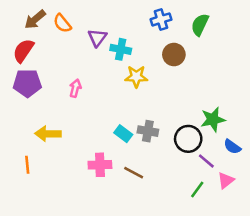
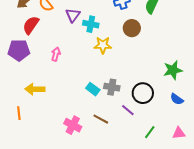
red semicircle: (23, 51) -> (31, 25), moved
green star: (213, 119) -> (173, 70), moved
purple line: (206, 161) -> (128, 110), moved
pink cross: (100, 165) -> (73, 125), moved, turned 30
pink triangle: (226, 180) -> (179, 133), moved, turned 32

